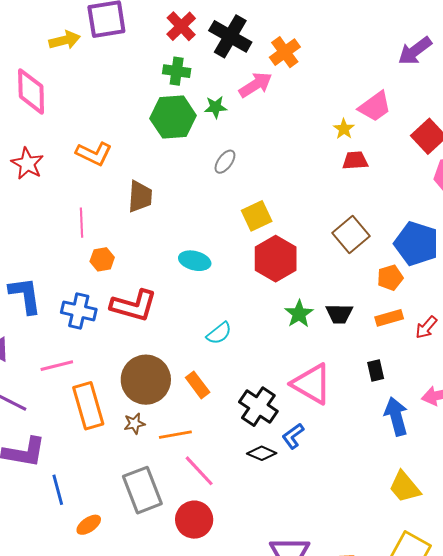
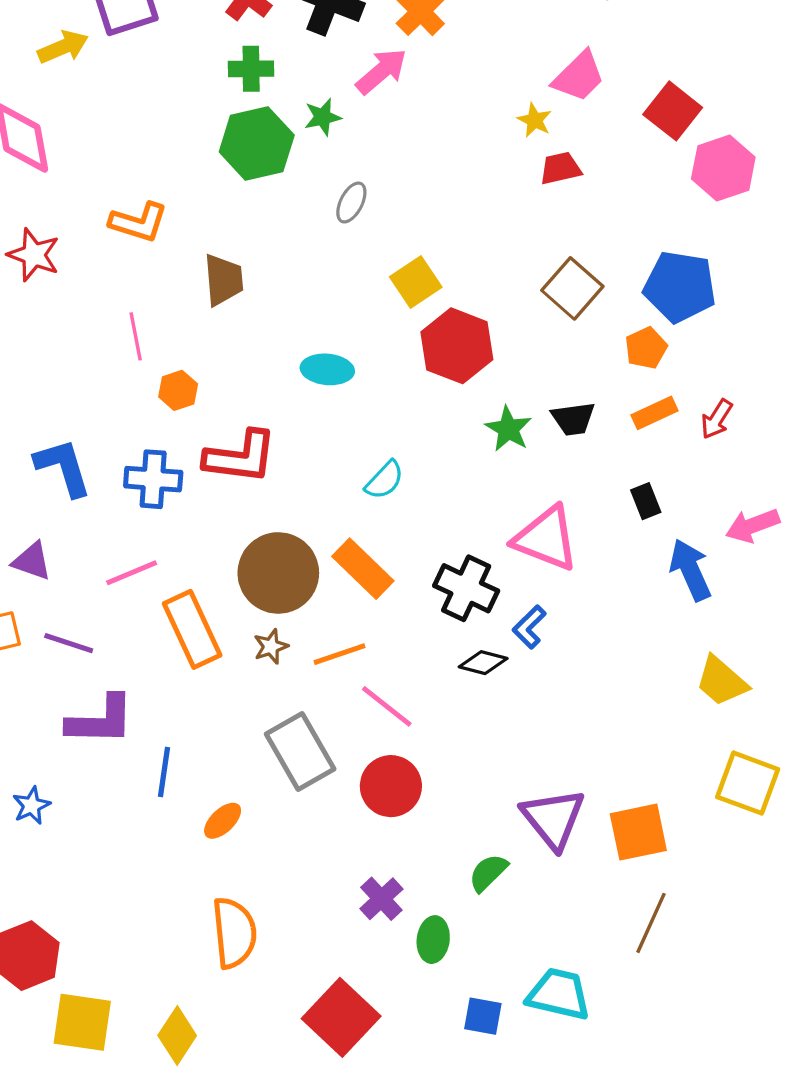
orange rectangle: (198, 385) -> (363, 569), size x1.4
blue line: (58, 490) -> (164, 772), turned 32

